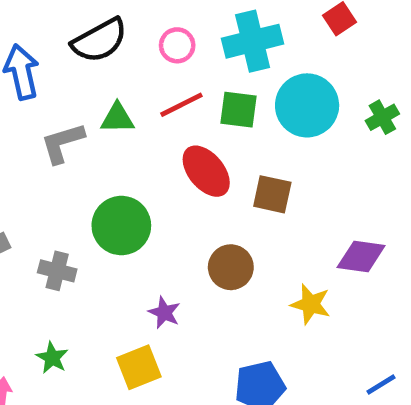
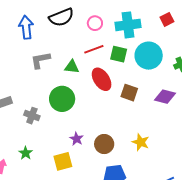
green triangle: (117, 118) -> (72, 67), moved
purple diamond: (361, 256) -> (165, 97), moved
brown circle: (231, 267) -> (104, 144), moved

